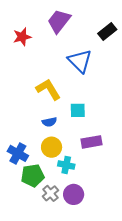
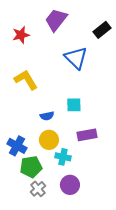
yellow L-shape: (48, 89) -> (26, 80), moved
gray cross: (50, 193) -> (38, 189), moved

